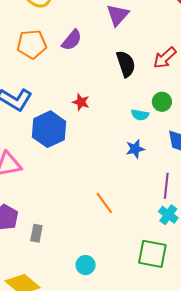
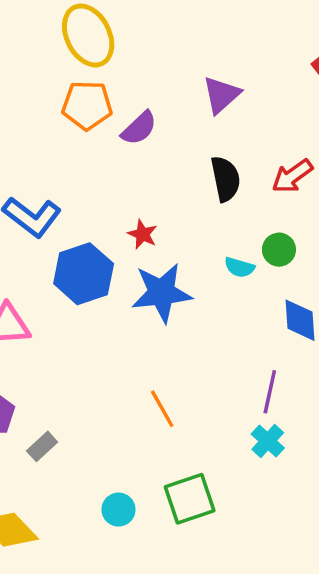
orange pentagon: (32, 44) -> (87, 105), moved
blue star: (135, 149) -> (162, 293), moved, size x1.8
gray rectangle: (36, 233) -> (42, 446), turned 30
green square: (152, 254) -> (190, 499), moved, turned -36

